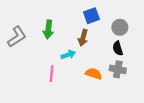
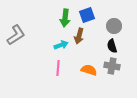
green arrow: (48, 29) -> (65, 18), moved
cyan arrow: (68, 55) -> (61, 45), moved
pink line: (51, 74) -> (58, 68), moved

